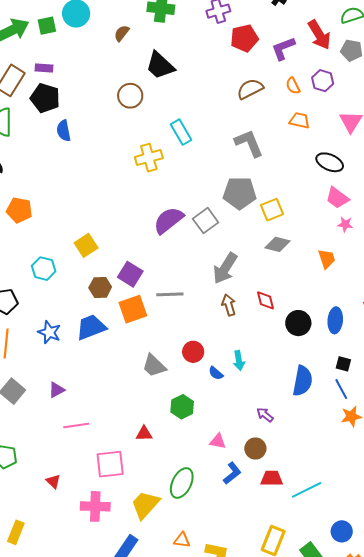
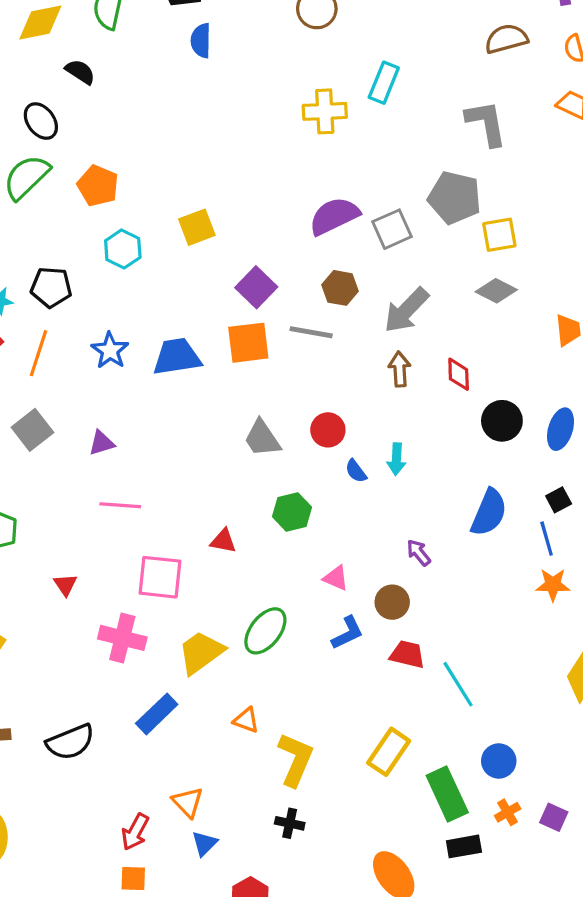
cyan rectangle: (181, 132) -> (384, 83), turned 40
orange pentagon: (19, 210) -> (98, 186), moved
brown hexagon: (100, 287) -> (340, 288), moved
black square: (343, 364) -> (559, 500), turned 35
cyan line: (307, 490) -> (458, 684), turned 72

